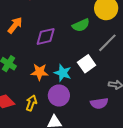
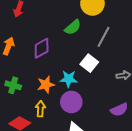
yellow arrow: (31, 103) -> (40, 109), moved
purple semicircle: (99, 103) -> (119, 110), moved

